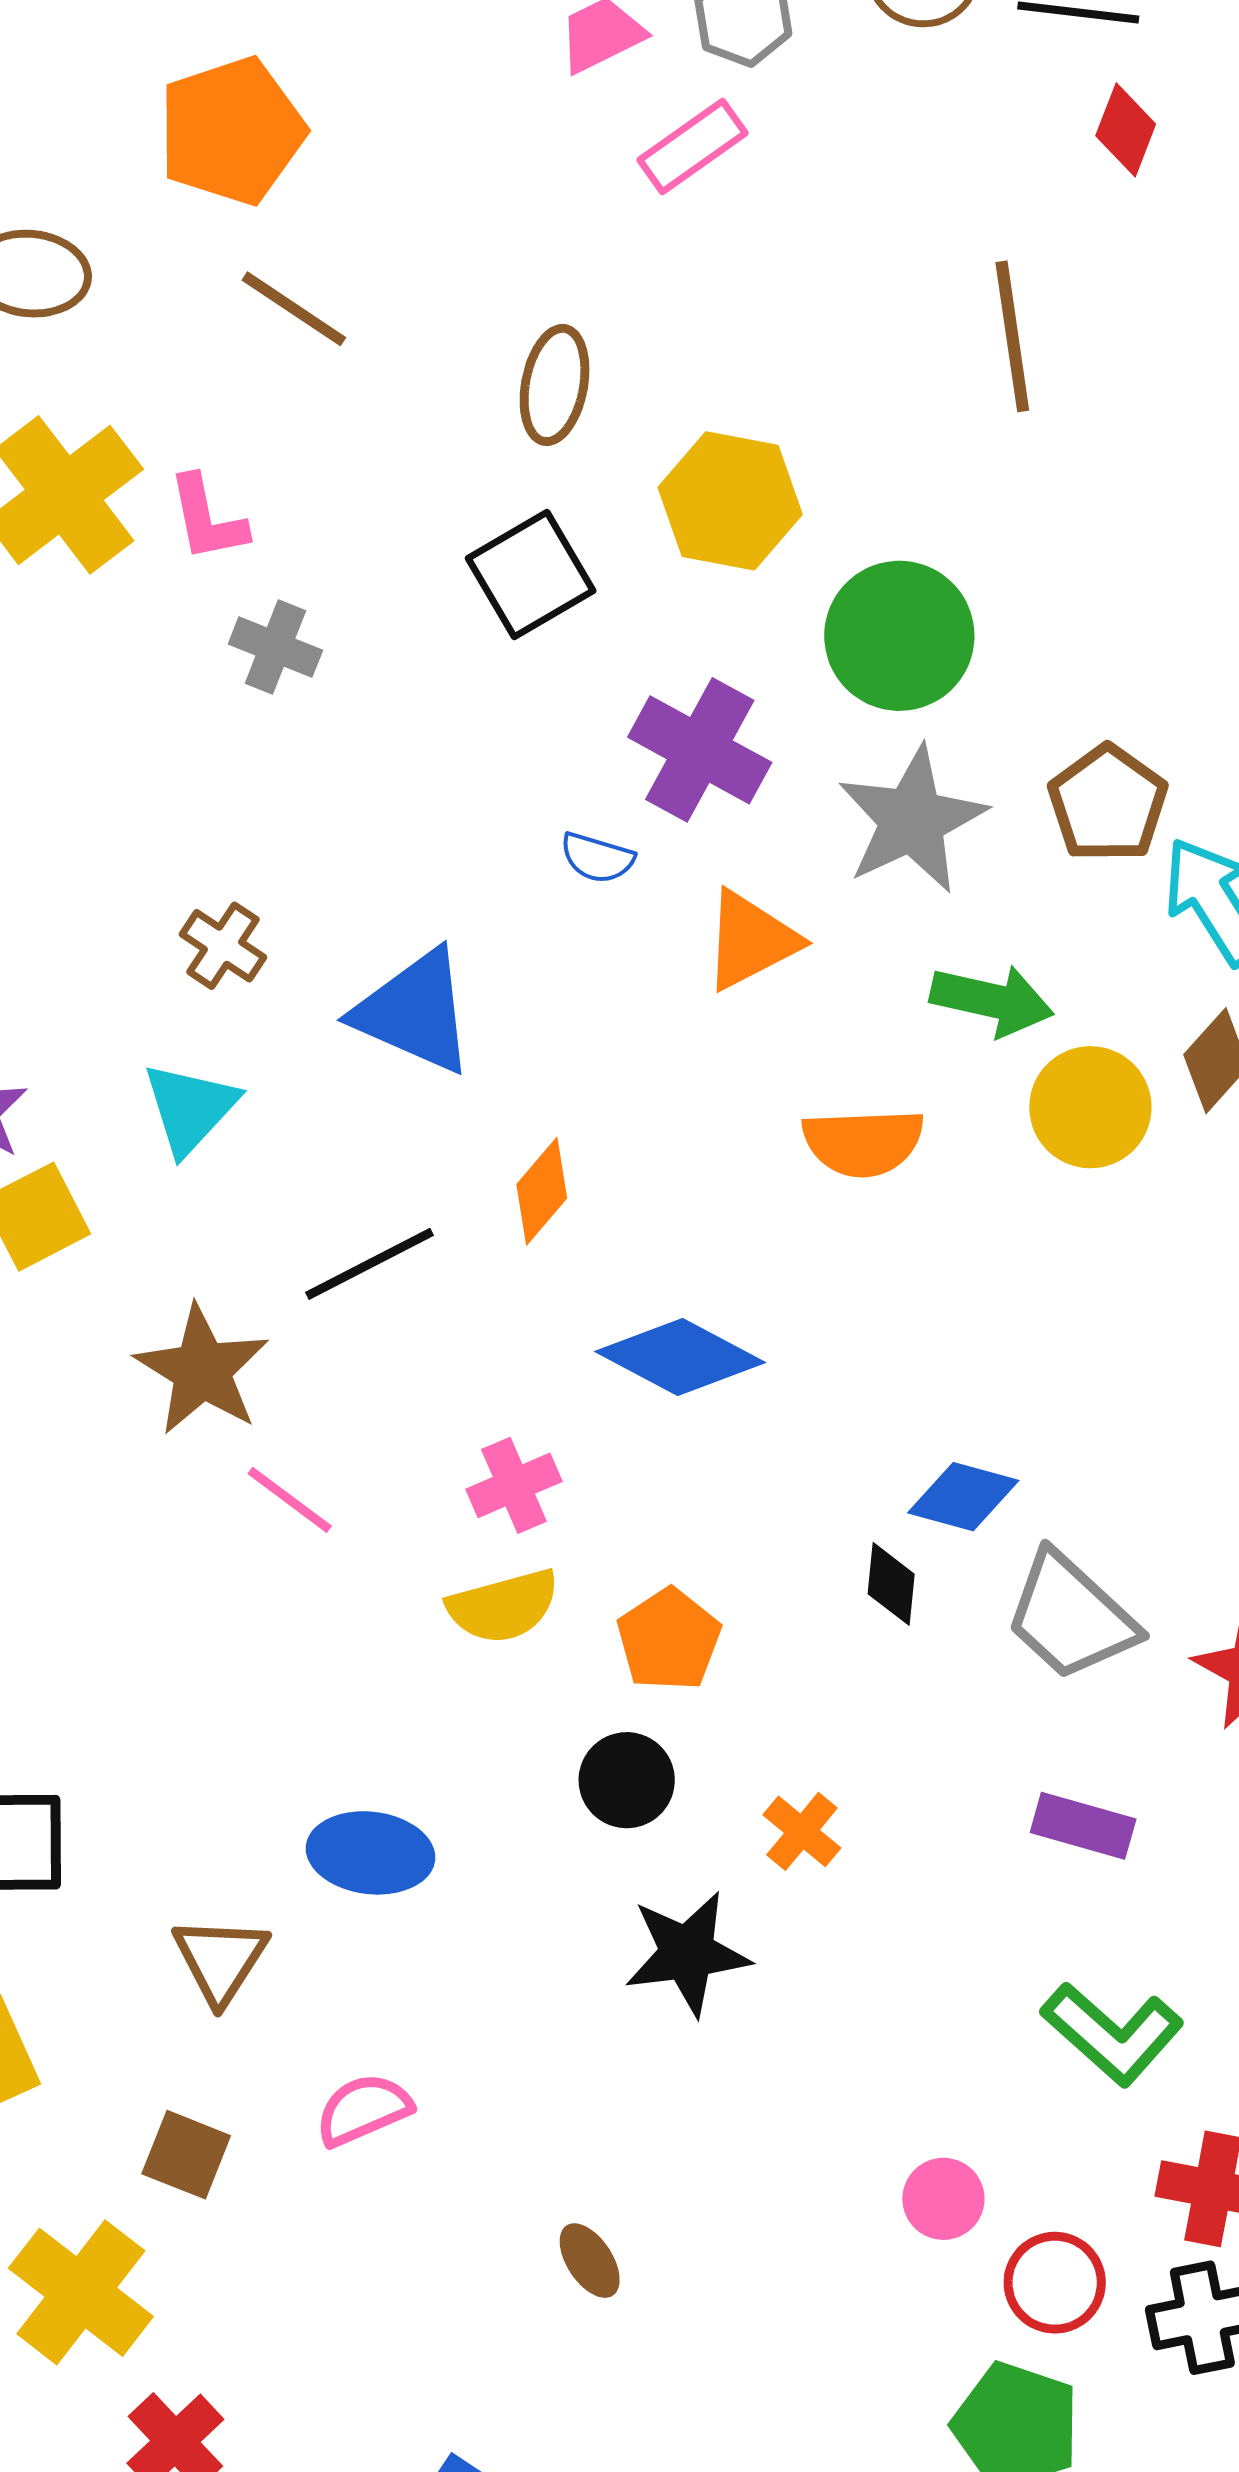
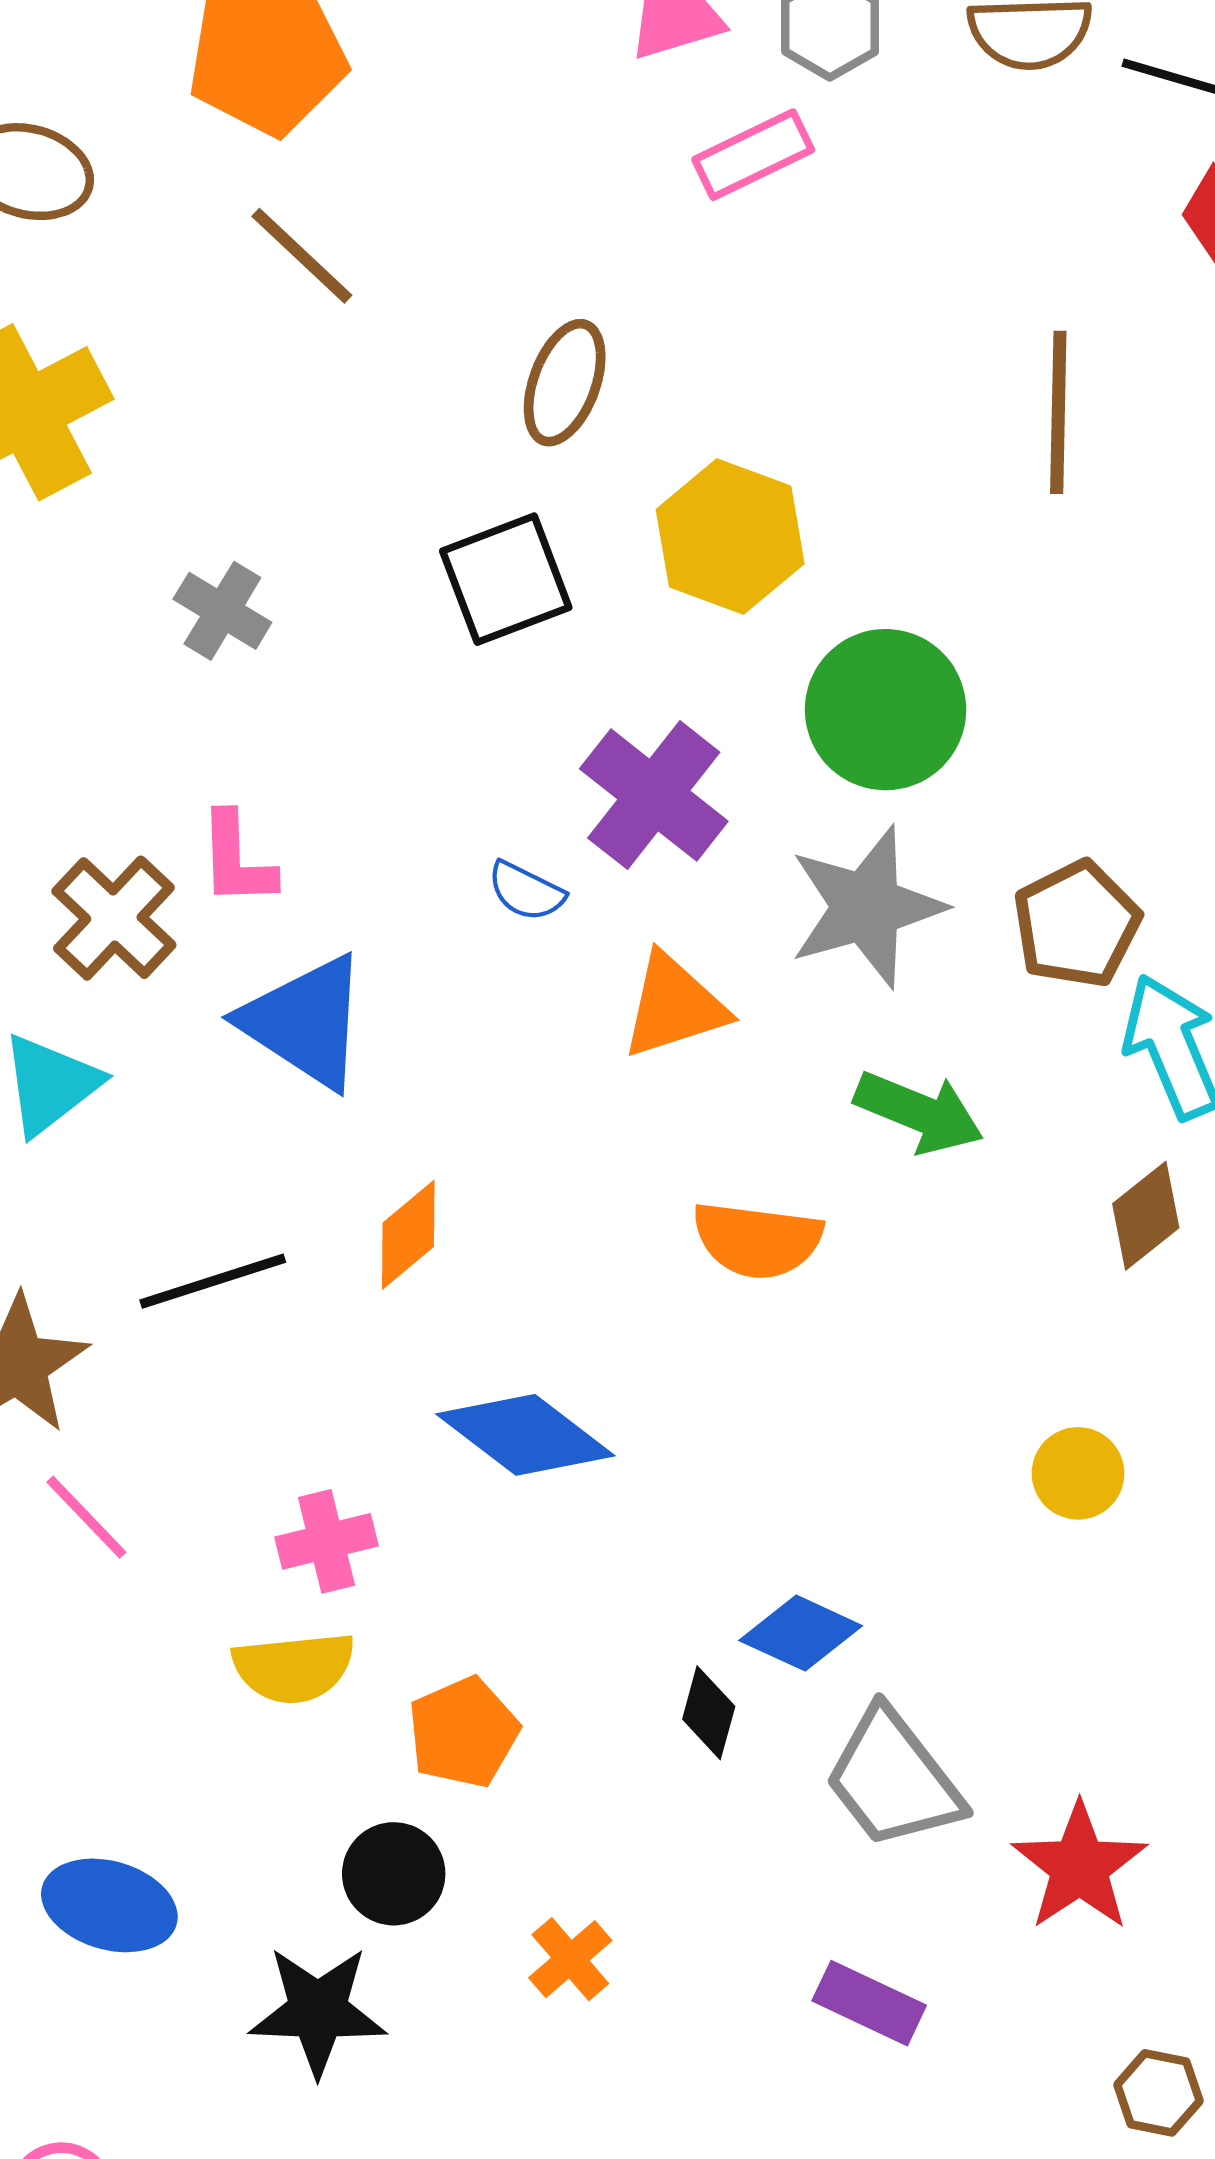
pink L-shape: (207, 519) -> (237, 859), moved
brown cross: (223, 946) -> (114, 918), size x1.4
yellow circle: (1090, 1107) -> (1078, 1473), moved, size x0.7
black star: (687, 1953) -> (318, 2011), moved

